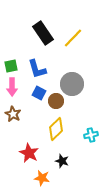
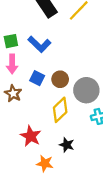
blue L-shape: (37, 69) -> (39, 44), turned -30
gray circle: (72, 84) -> (86, 90), moved
blue square: (39, 93) -> (37, 78), moved

